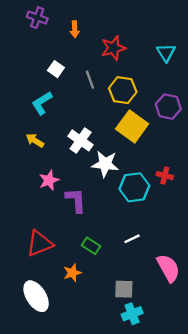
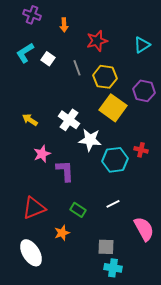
cyan triangle: (166, 53) -> (142, 45), turned 30
cyan L-shape: (42, 103) -> (25, 53), moved
cyan cross: (132, 314) -> (113, 268), turned 30

